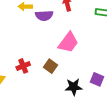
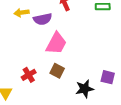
pink trapezoid: (68, 43) -> (56, 43), moved

